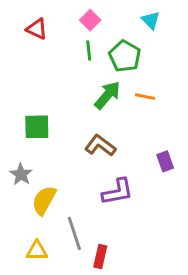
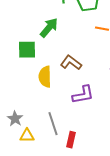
green arrow: (107, 95) -> (49, 28), moved
gray star: (21, 174) -> (15, 119), moved
yellow semicircle: (44, 200) -> (45, 77), moved, turned -30

